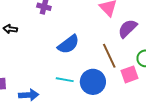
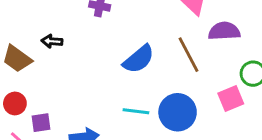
purple semicircle: (128, 28) -> (224, 31), turned 45
brown line: (109, 56) -> (188, 55), moved

